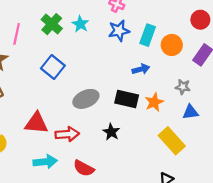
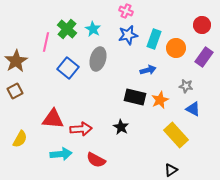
pink line: (17, 34) -> (46, 42), moved
gray ellipse: (86, 99) -> (98, 59), moved, turned -50
blue triangle: (190, 112) -> (193, 109), turned 35

